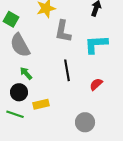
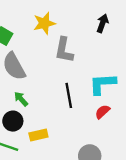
cyan L-shape: (96, 44) -> (102, 84), moved

